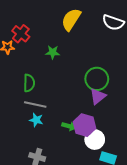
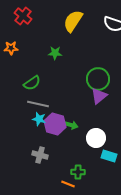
red cross: (21, 34) -> (23, 16), moved
green semicircle: (29, 83) -> (32, 83), turned 54
purple hexagon: (84, 125) -> (55, 124), moved

